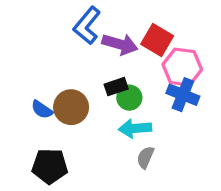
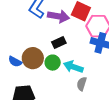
green circle: (129, 98) -> (53, 63), moved
cyan arrow: (135, 128) -> (73, 67), turned 30

